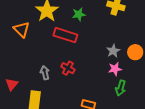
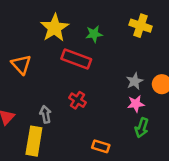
orange triangle: (22, 29) -> (21, 64), moved
gray arrow: (45, 73) -> (45, 114), moved

